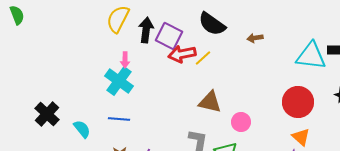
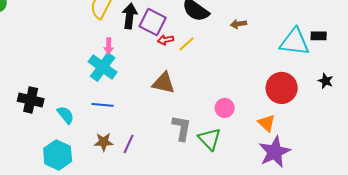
red arrow: (182, 54) -> (166, 40), size x0.6
brown triangle: (210, 102) -> (164, 83), moved
black cross: (47, 114) -> (31, 100), turned -30
orange triangle: (301, 137) -> (267, 123), moved

